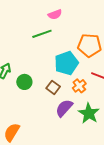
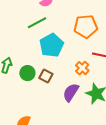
cyan pentagon: (66, 63) -> (52, 45), moved
brown square: (53, 87) -> (46, 76), moved

